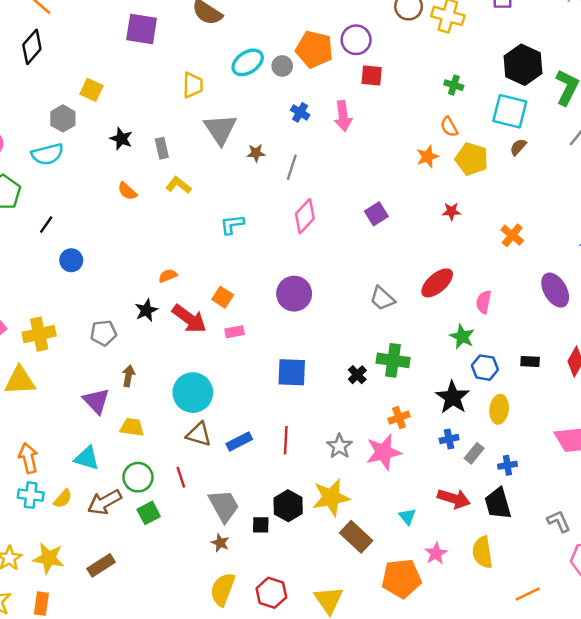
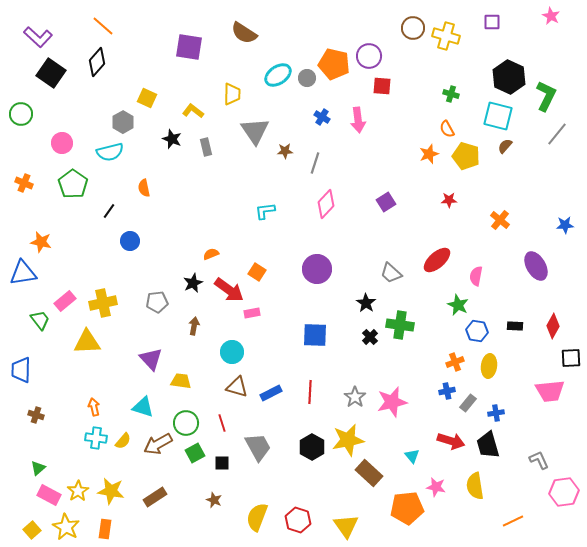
yellow L-shape: (178, 185) -> (193, 111), moved
orange semicircle: (127, 191) -> (144, 188), moved, turned 36
pink rectangle: (235, 332) -> (252, 313), moved
brown arrow: (128, 376) -> (194, 326), moved
cyan circle: (193, 393) -> (232, 352), size x0.7
black star: (453, 397) -> (366, 303), moved, size x0.7
orange cross: (399, 418) -> (455, 362), moved
orange arrow: (28, 458) -> (94, 407), size x0.7
black square: (261, 525) -> (222, 463), moved
brown star: (220, 543) -> (214, 500), moved
pink star: (436, 553) -> (436, 487), turned -30

